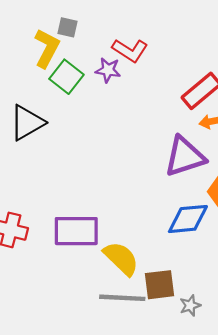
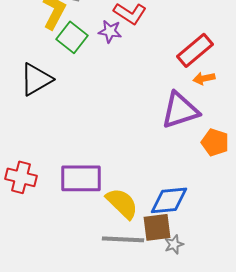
blue diamond: (188, 219) -> (169, 200), moved
gray star: (190, 305) -> (174, 244), moved

